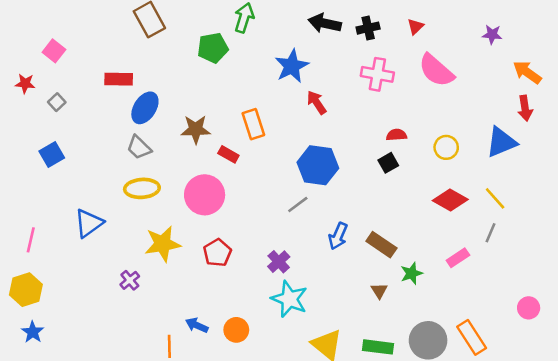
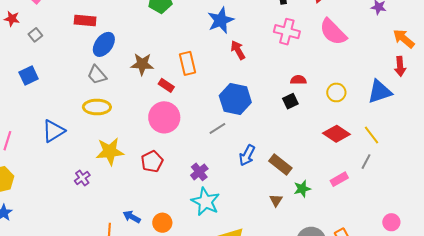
pink circle: (205, 195) -> (164, 117), moved

